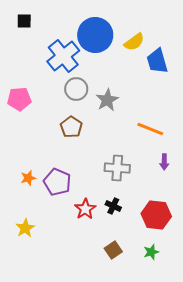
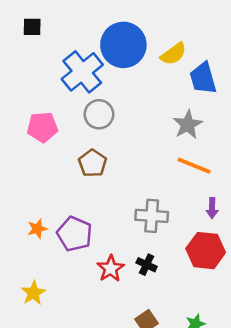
pink pentagon: (19, 99) -> (42, 127), moved
gray star: (107, 100) -> (188, 125), moved
red hexagon: (156, 215) -> (206, 251), moved

